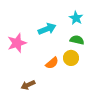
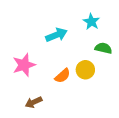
green semicircle: (77, 40) -> (103, 48), moved
pink star: (17, 43) -> (24, 65), moved

